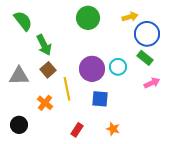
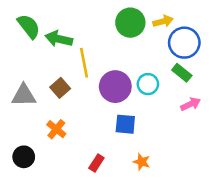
green circle: (88, 18) -> (130, 23), moved
green arrow: (44, 45) -> (59, 39), moved, turned 130
yellow line: (67, 89) -> (84, 63), moved

